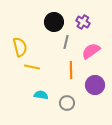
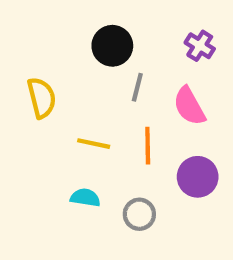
purple cross: (83, 22) -> (200, 46), moved
pink semicircle: (91, 51) -> (189, 106), turned -84
yellow line: (32, 67) -> (94, 144), moved

